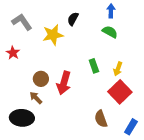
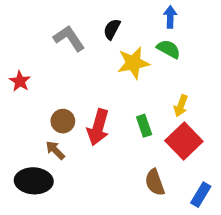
gray L-shape: (22, 22) -> (69, 38), moved
yellow star: (53, 35) -> (133, 63), moved
green rectangle: (94, 66) -> (144, 126), moved

